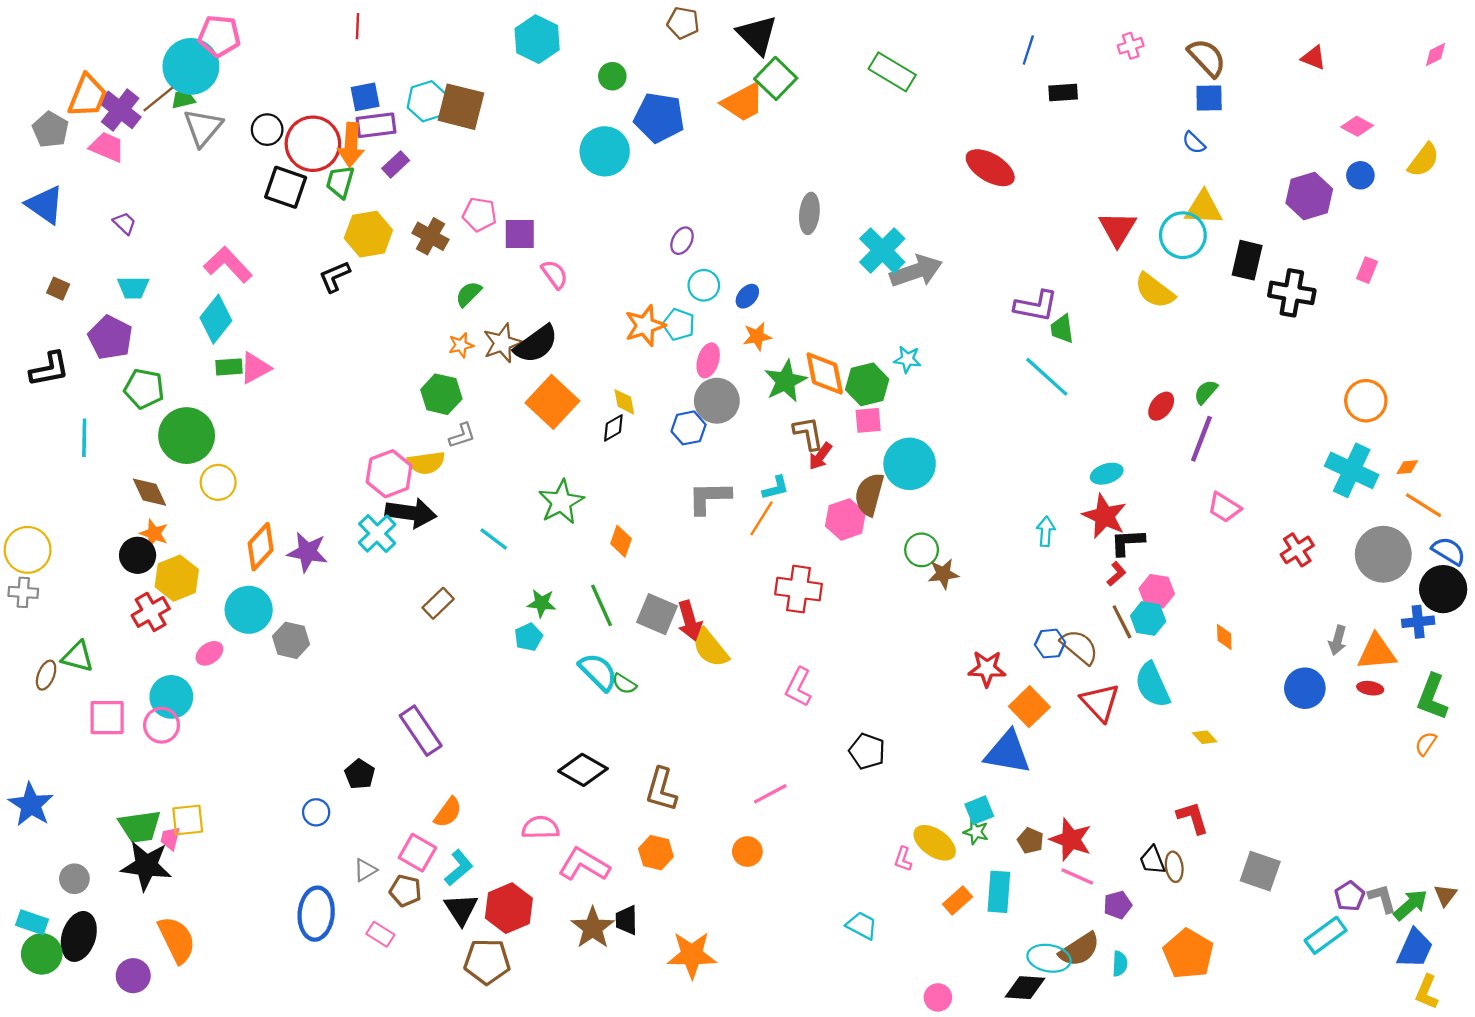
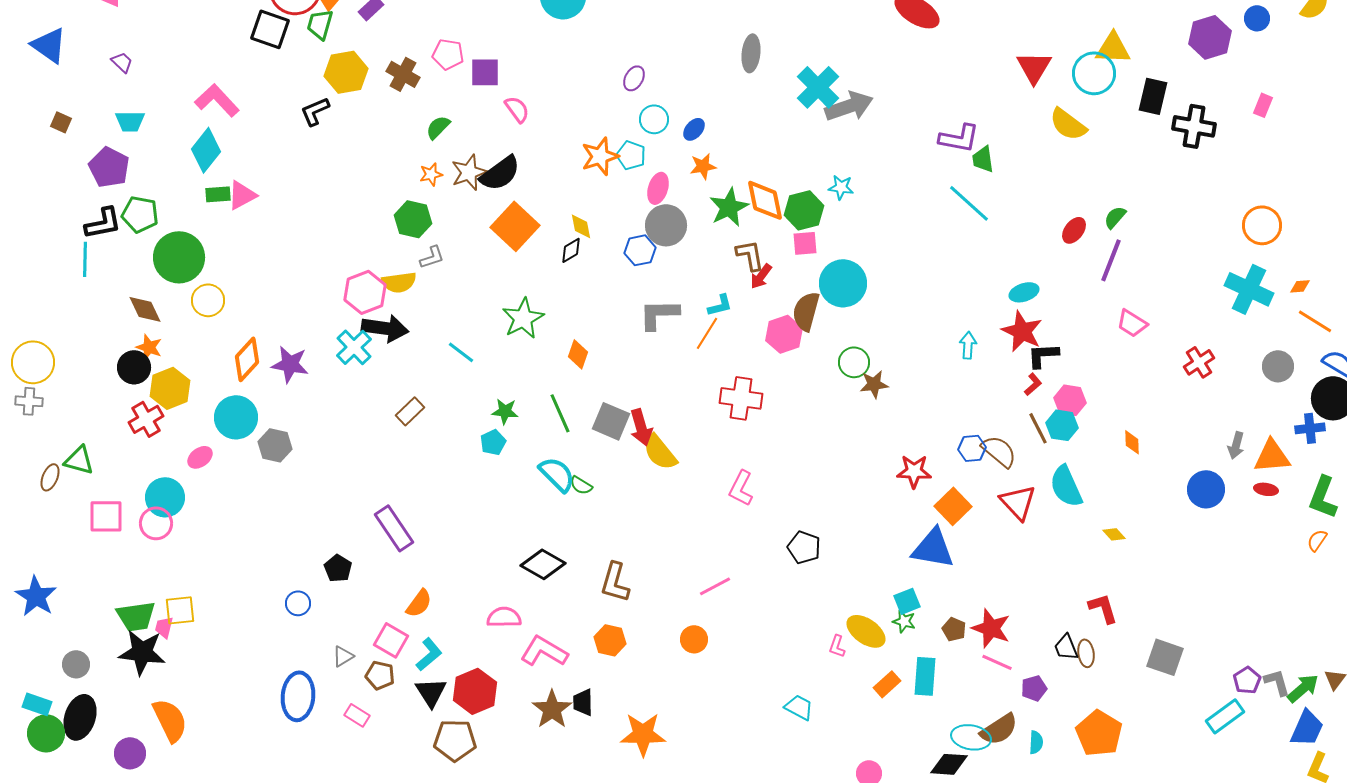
black L-shape: (49, 369) -> (103, 223), moved
gray circle: (1383, 554) -> (1278, 366), size x0.6

